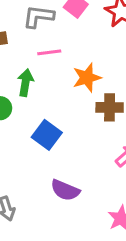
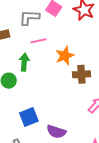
blue square: (47, 135) -> (29, 117), moved, turned 36

